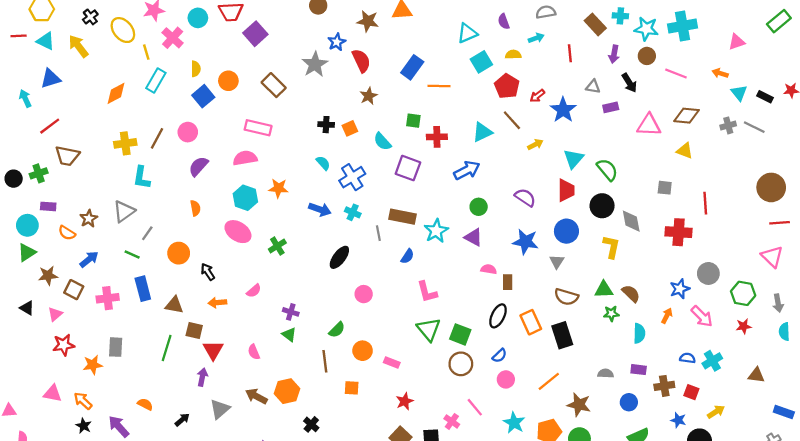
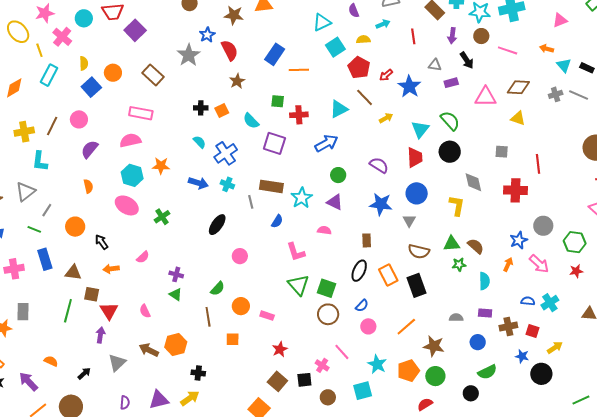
green semicircle: (607, 170) -> (450, 121), moved
black circle: (602, 206) -> (450, 152), moved
pink semicircle: (489, 269) -> (324, 230), moved
black cross: (311, 424) -> (198, 373), turned -32

